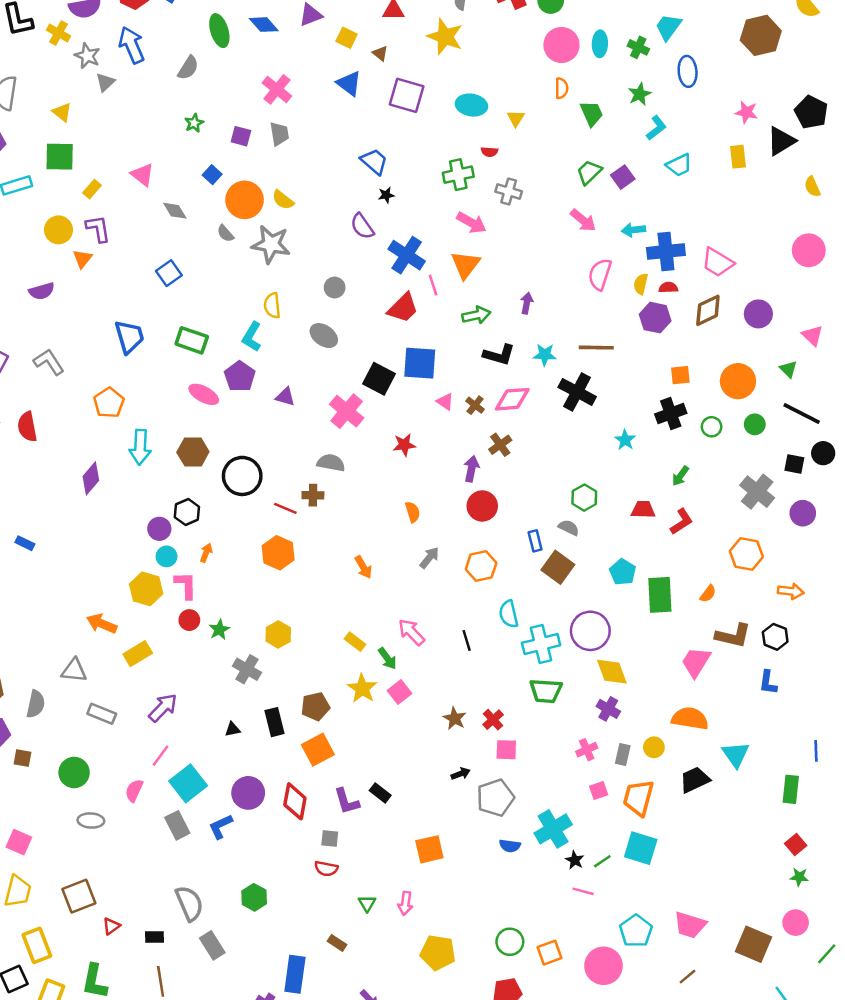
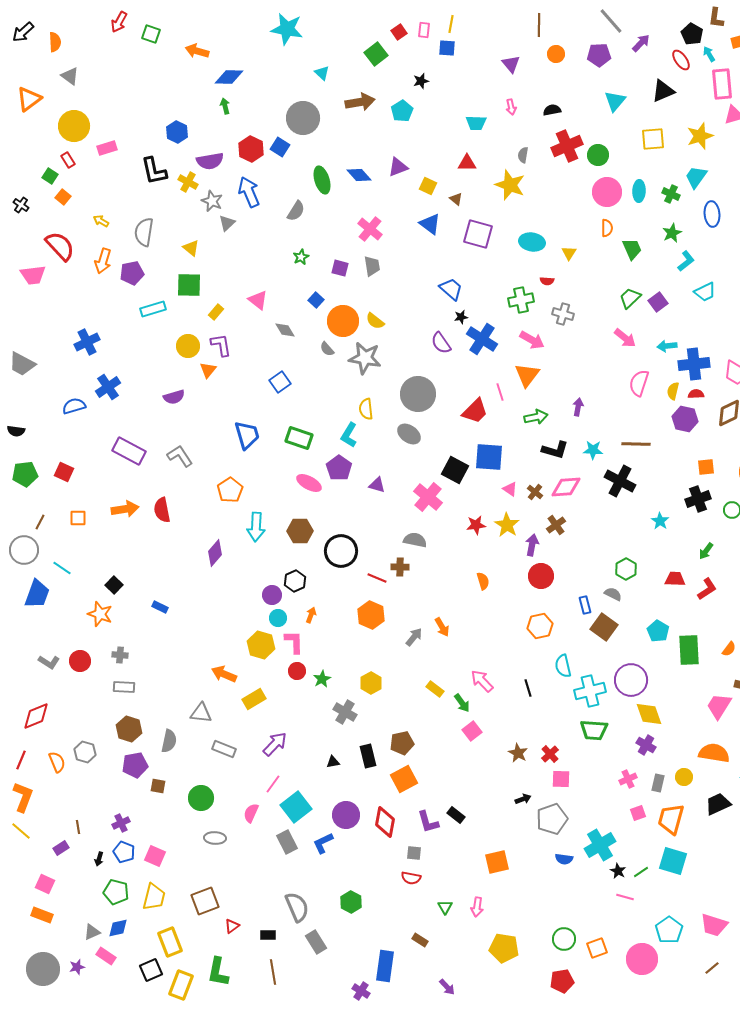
blue cross: (407, 255) -> (482, 339), moved
gray circle: (335, 287) -> (418, 394), size x2.0
gray arrow: (429, 558) -> (414, 637), moved
yellow star: (362, 688) -> (507, 525), moved

